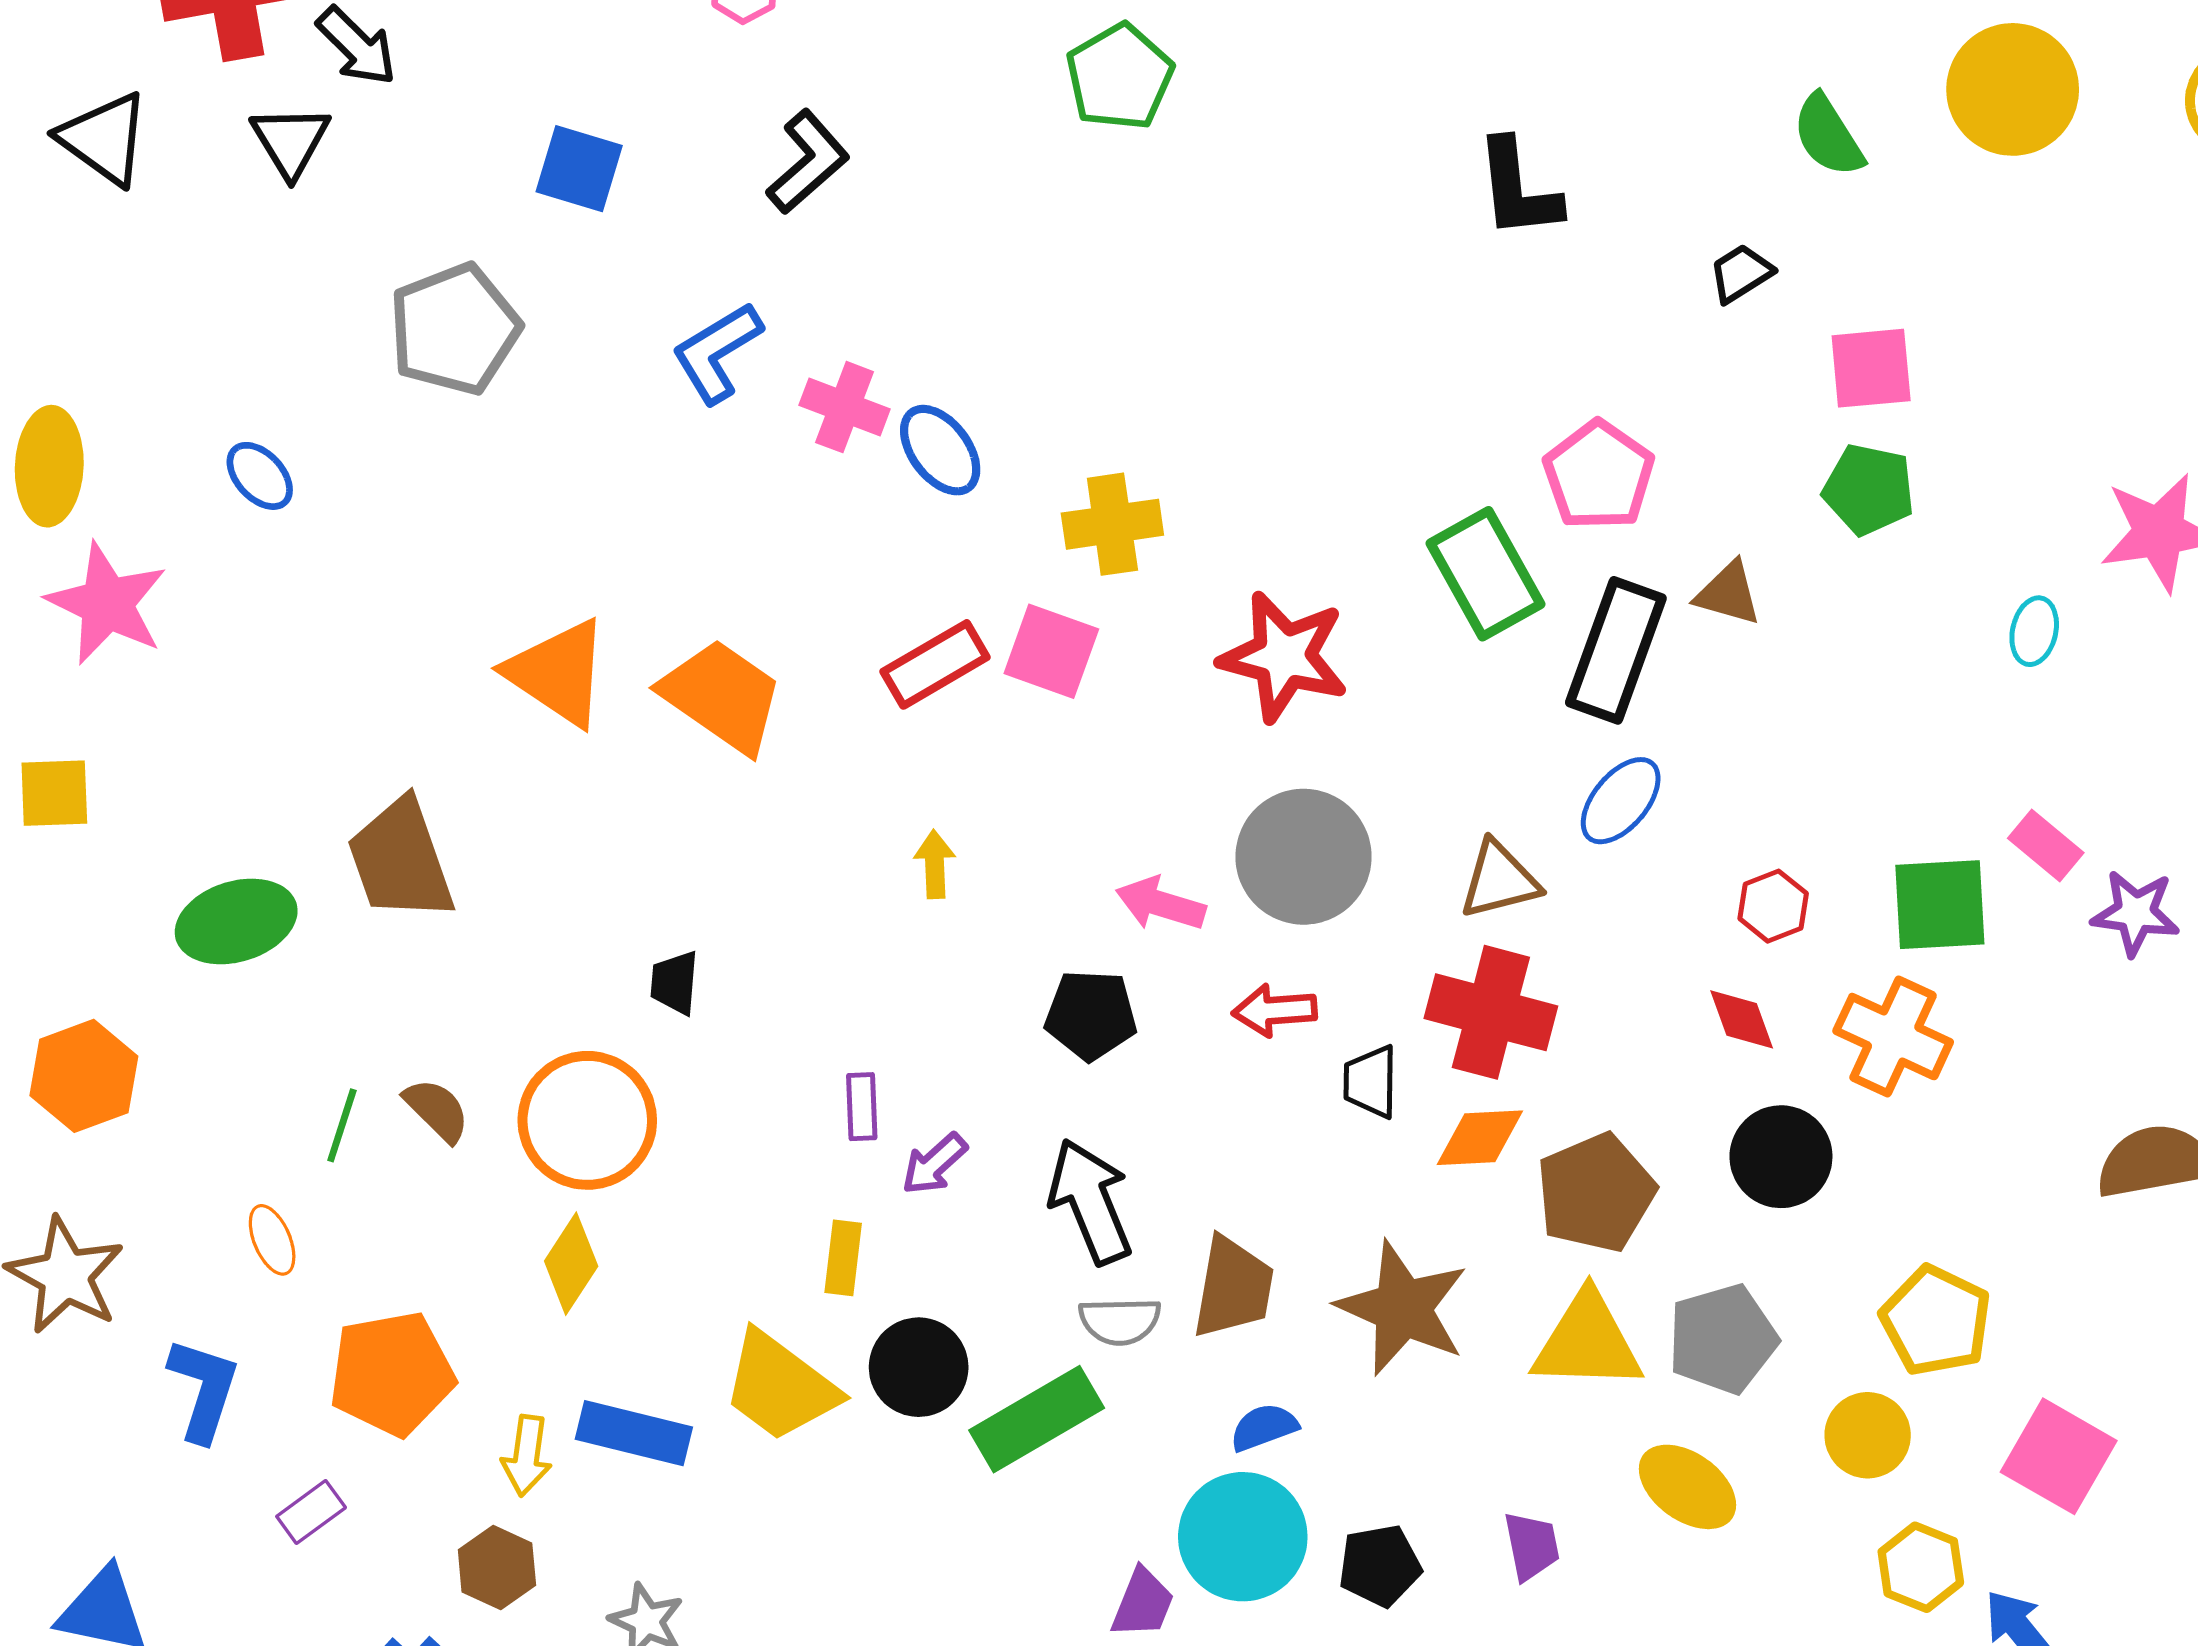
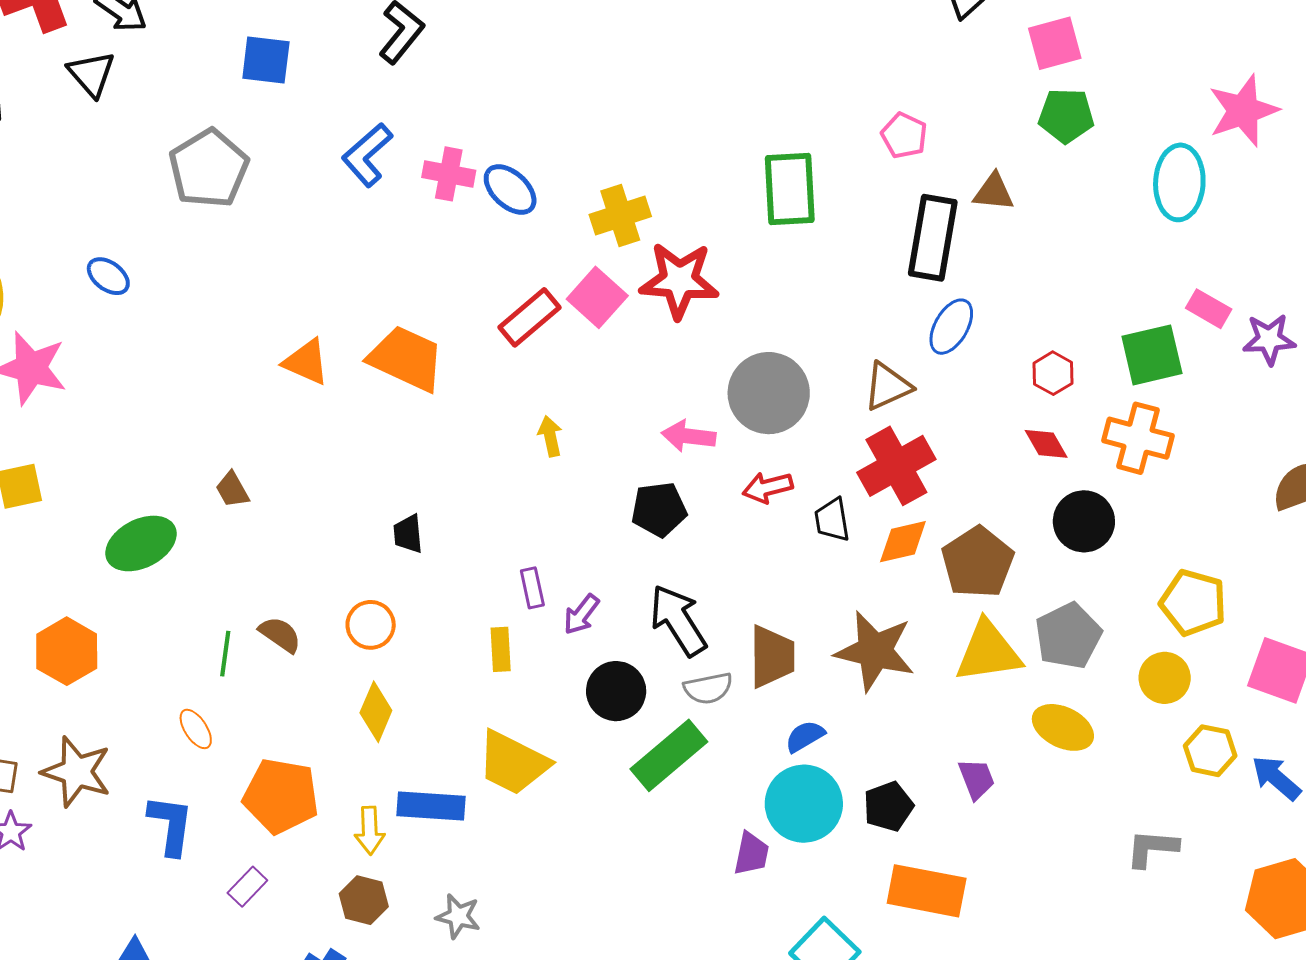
pink pentagon: (1599, 475) -> (904, 135), size x0.7
green rectangle: (1485, 574) -> (790, 189), moved, turned 36
cyan ellipse: (2034, 631) -> (1179, 182), size x1.8
pink square: (1051, 651) -> (597, 297), turned 32
red star: (1284, 657) -> (679, 280), moved
orange triangle: (558, 673) -> (306, 362), size x0.7
brown trapezoid: (401, 860) -> (232, 490), size x0.5
red cross: (1491, 1012) -> (896, 466), turned -34
orange circle: (587, 1120) -> (371, 625), size x0.6
yellow rectangle: (843, 1258) -> (501, 649), moved
black circle: (919, 1367) -> (616, 691), moved
orange pentagon: (392, 1374) -> (281, 796), turned 30

